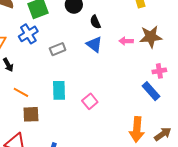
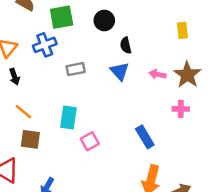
brown star: (151, 37) -> (187, 75), turned 30
pink cross: (159, 71) -> (181, 109), moved
blue rectangle: (151, 91) -> (145, 137), moved
pink square: (90, 101) -> (90, 141), moved

